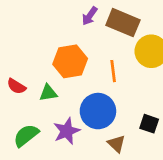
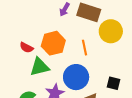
red semicircle: (16, 86) -> (26, 48), moved
green triangle: (48, 93) -> (39, 67), size x1.5

